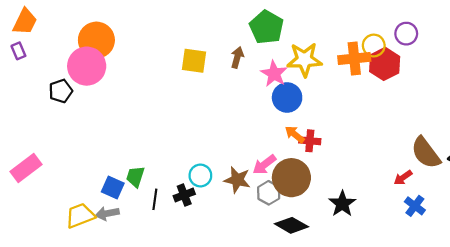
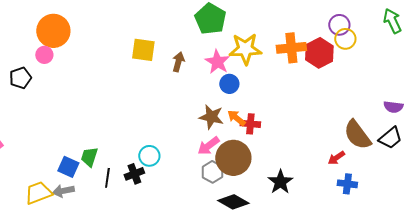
yellow circle: (374, 46) -> (345, 39), moved
brown arrow: (237, 57) -> (178, 62), moved
pink circle: (87, 66) -> (44, 55), size x0.5
blue circle: (287, 98) -> (229, 84), size x0.7
brown star: (237, 180) -> (211, 117), moved
blue cross: (415, 206) -> (347, 184), turned -30

